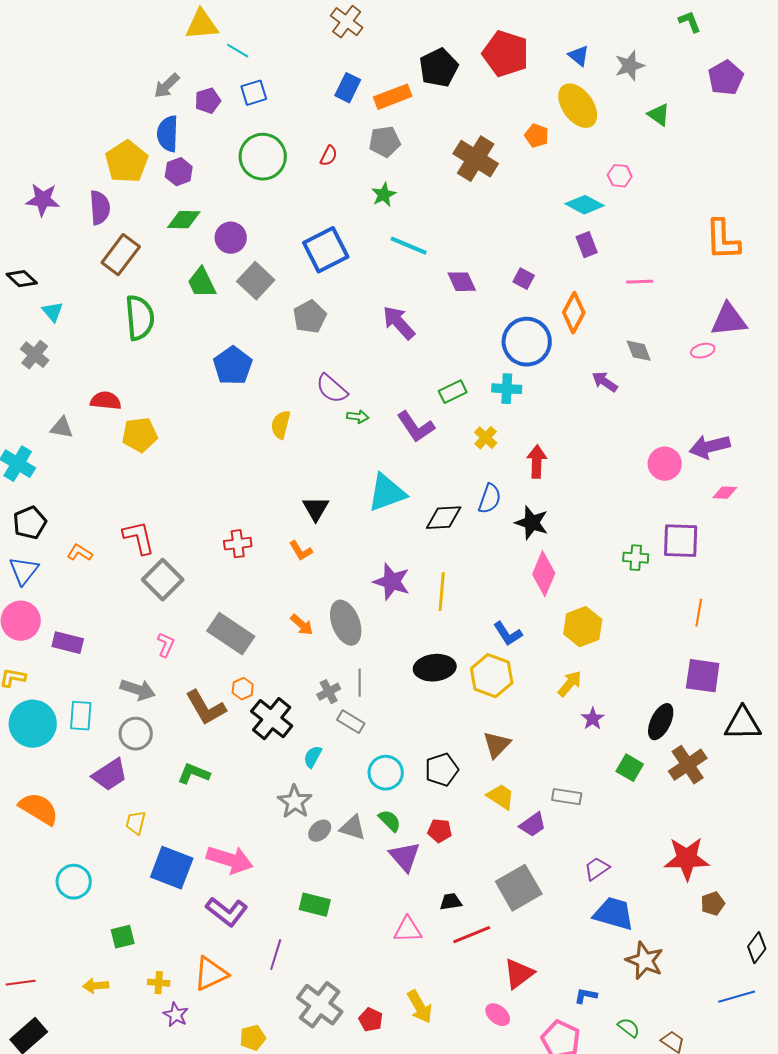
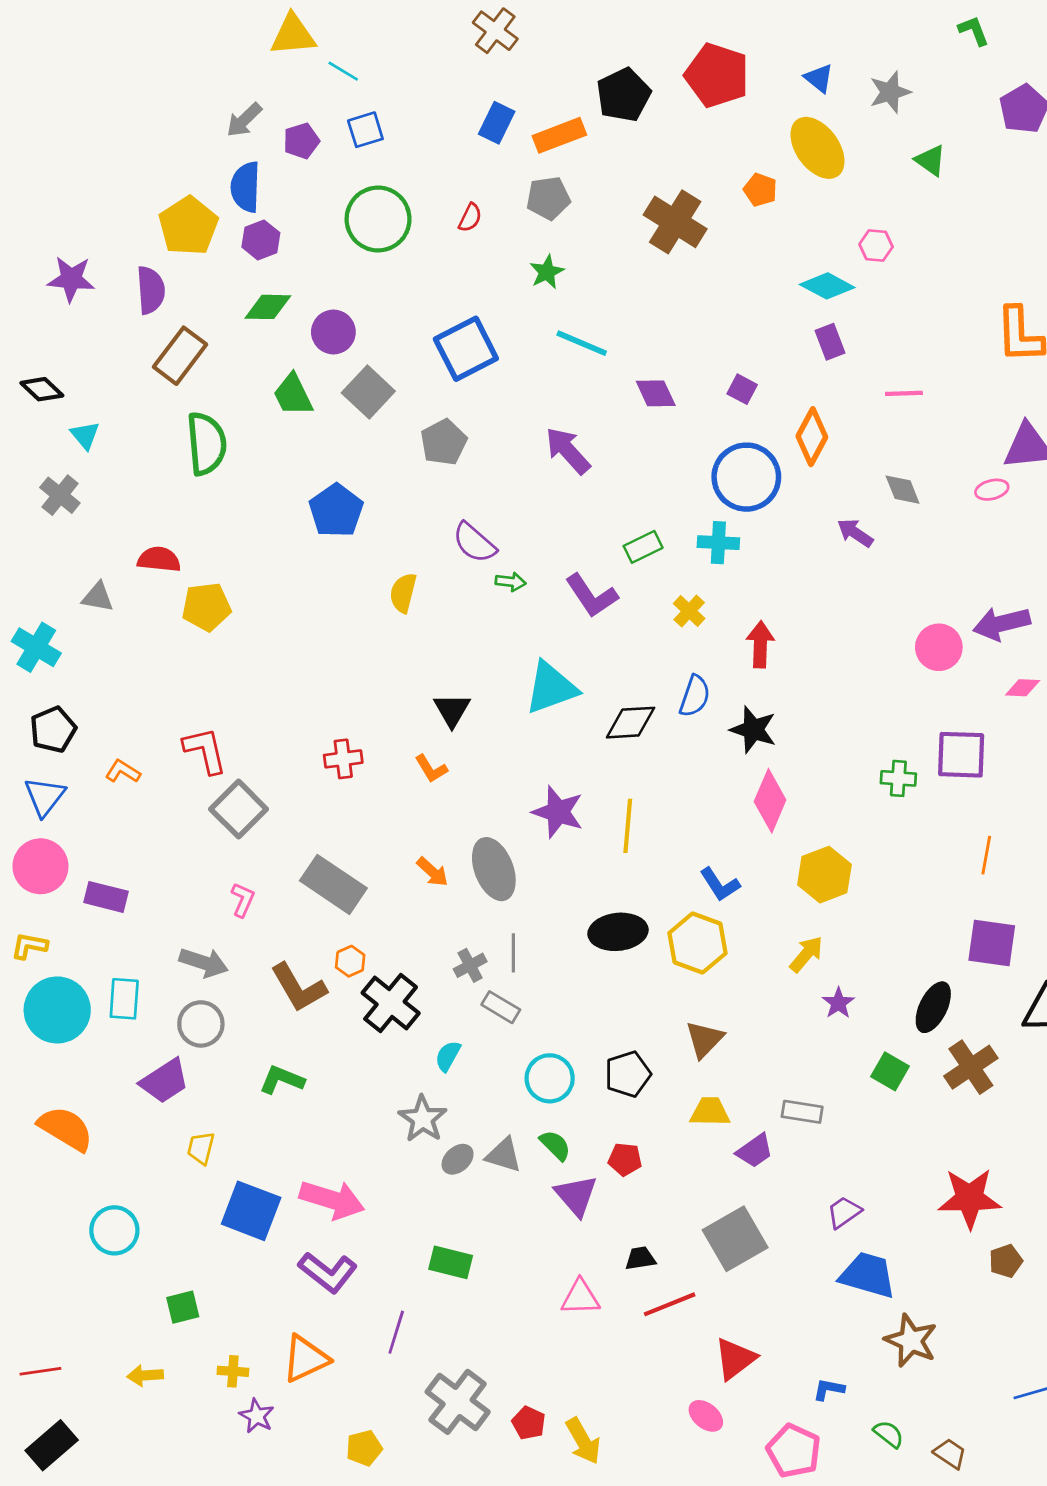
yellow trapezoid: (501, 797) -> (710, 1112), turned -32
yellow arrow: (420, 1007) -> (583, 1441), moved

